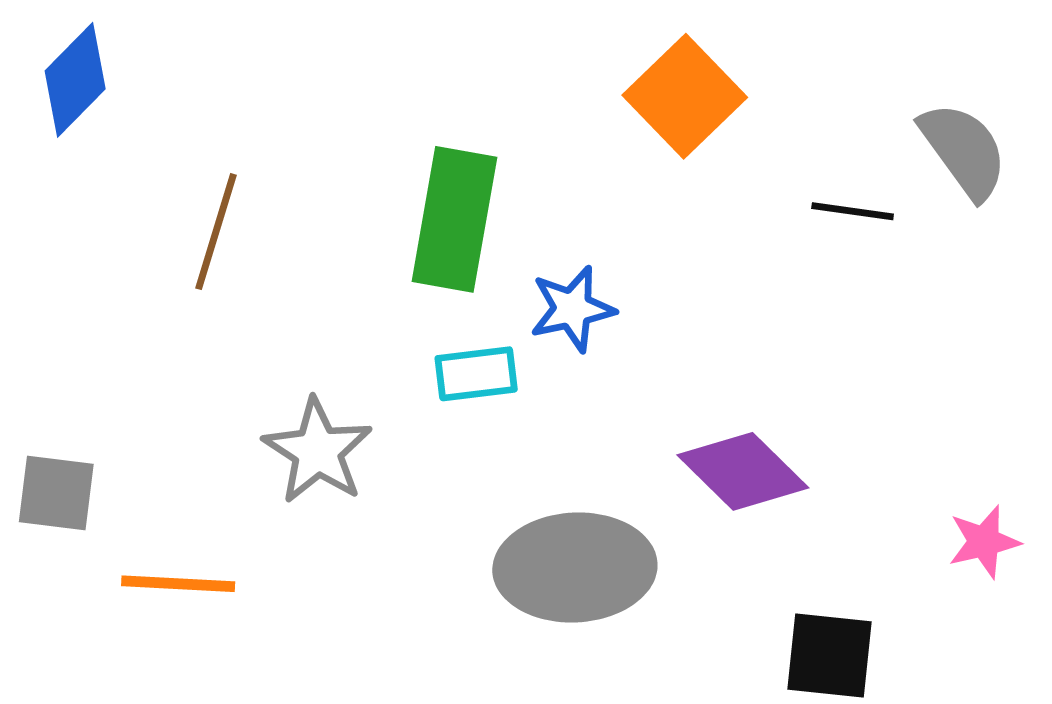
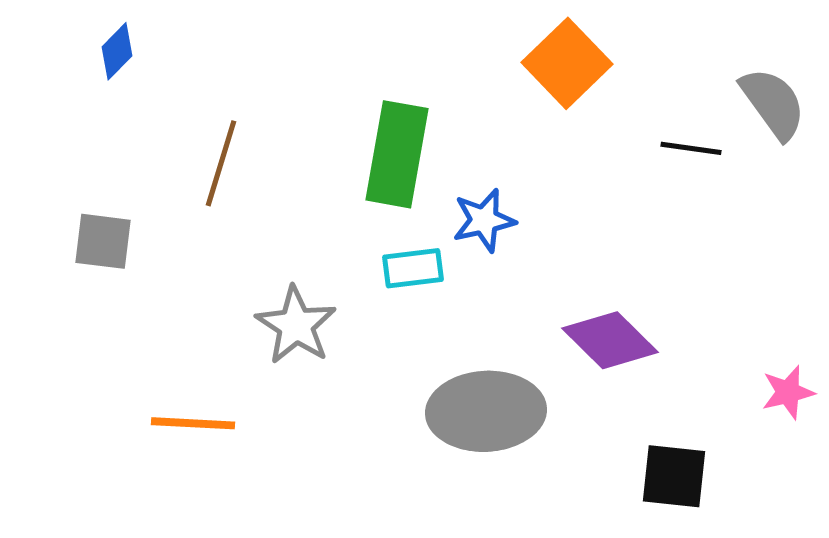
blue diamond: (75, 80) -> (117, 51), size x0.7
gray square: (56, 493) -> (103, 241), moved

